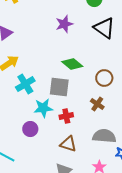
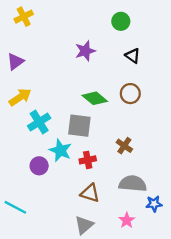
black triangle: (104, 28) -> (133, 56), size x0.6
brown circle: (104, 78) -> (130, 94), moved
cyan star: (43, 108) -> (60, 150), turned 30
purple circle: (30, 129) -> (39, 166), moved

